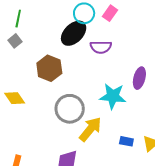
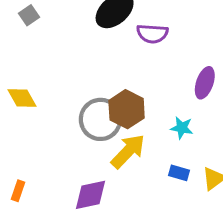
brown hexagon: (49, 68) -> (127, 109), moved
cyan star: (113, 96) -> (182, 128), moved, size x0.6

